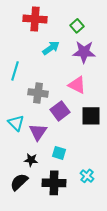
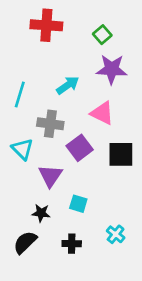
cyan arrow: (51, 48) -> (68, 85), moved
cyan triangle: (16, 123) -> (22, 149), moved
black cross: (54, 183) -> (72, 244), size x0.6

